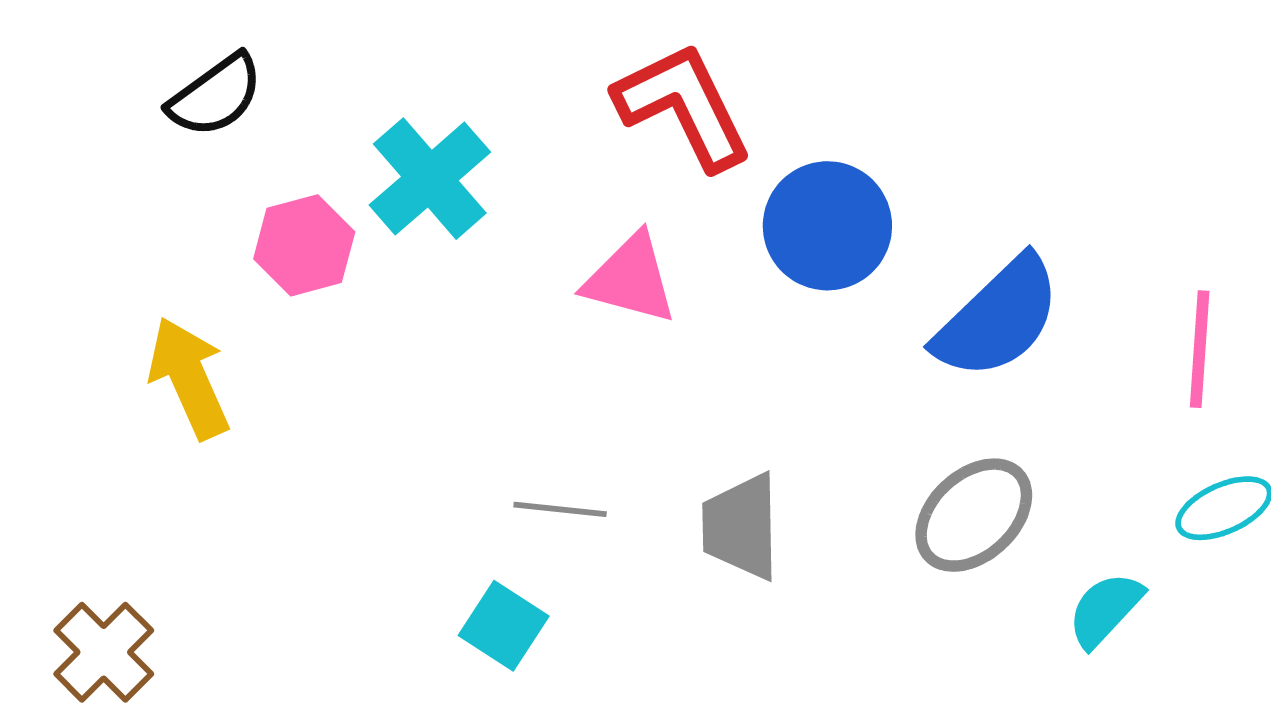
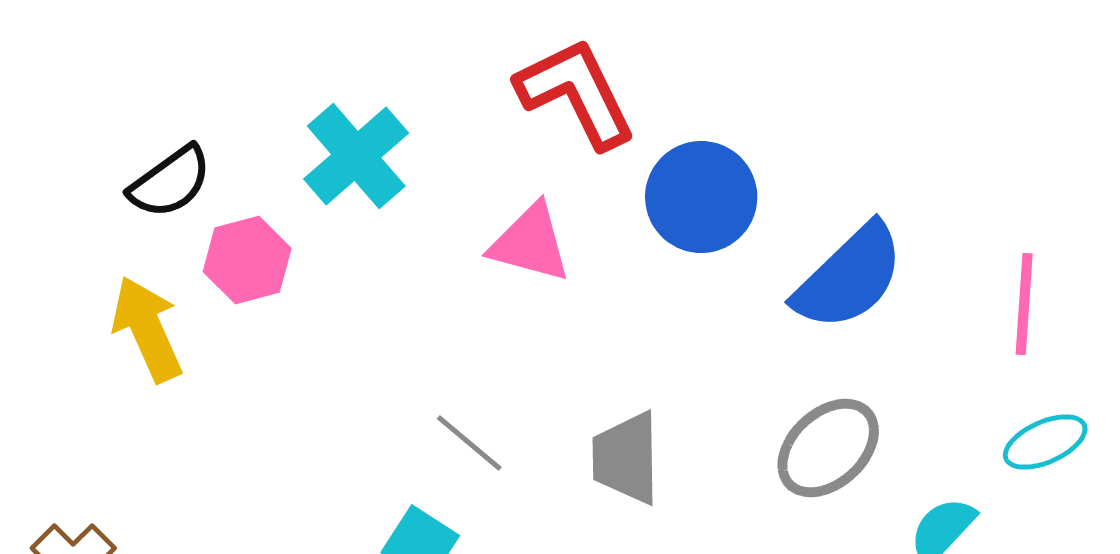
black semicircle: (215, 96) -> (170, 182), moved
pink hexagon: (304, 245) -> (247, 260), moved
gray line: (560, 509) -> (469, 443), turned 34

